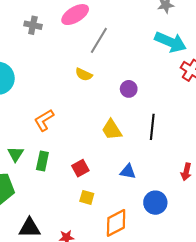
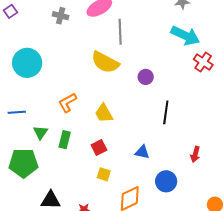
gray line: (99, 40) -> (120, 32), turned -35
yellow semicircle: (84, 74) -> (105, 62), size x1.8
yellow trapezoid: (112, 130) -> (104, 113), moved

